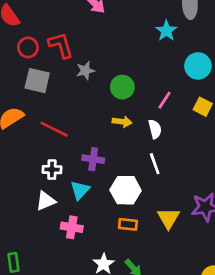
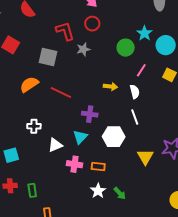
cyan star: (166, 31) -> (144, 33), moved
red circle: (28, 47) -> (92, 24), moved
green circle: (122, 87) -> (126, 48), moved
white cross: (52, 170) -> (34, 126), moved
orange rectangle: (128, 224) -> (98, 166), moved

